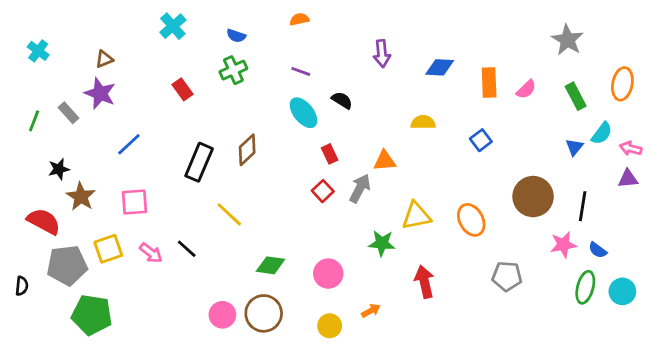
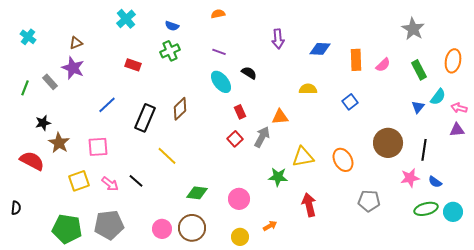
red rectangle: (183, 89) -> (133, 65), turned -35
blue line: (129, 144) -> (107, 105), moved
gray pentagon: (67, 265) -> (109, 225), moved
green ellipse: (585, 287) -> (426, 209), turned 60

